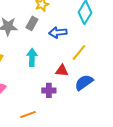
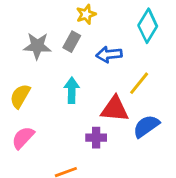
red triangle: (62, 70) -> (115, 109), size x1.5

